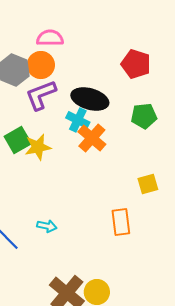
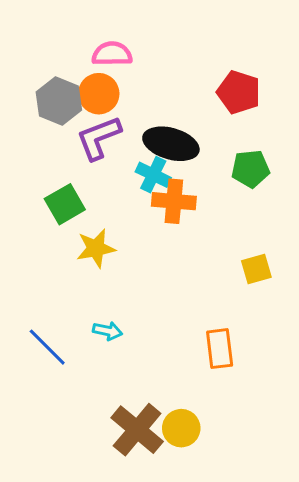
orange cross: (92, 138) -> (174, 201), turned -36
yellow star: (38, 147) -> (96, 248), moved
orange rectangle: (121, 222) -> (220, 349), moved

